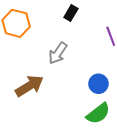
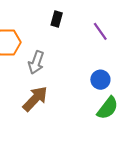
gray arrow: (58, 53) -> (36, 62), moved

